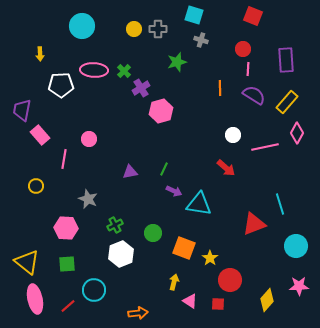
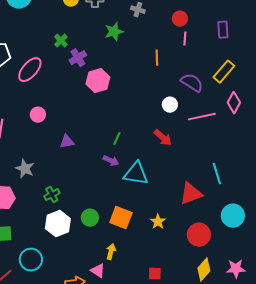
purple rectangle: (286, 60) -> (223, 30), size x0.7
pink ellipse: (94, 70) -> (30, 70), moved, turned -52
purple semicircle: (254, 95) -> (192, 83), moved
pink circle: (89, 139) -> (38, 115), moved
green line: (164, 169) -> (117, 139), moved
green circle: (153, 233) -> (90, 218), moved
yellow star: (210, 258) -> (158, 222), moved
red circle: (230, 280) -> (199, 235), moved
pink star: (299, 286) -> (236, 269), moved
pink triangle: (190, 301) -> (98, 271), moved

